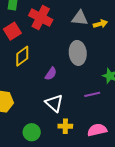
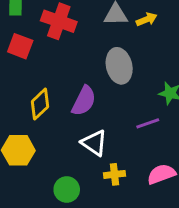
red square: (12, 31) -> (20, 46), turned -30
yellow diamond: (22, 56) -> (40, 104), moved
purple semicircle: (51, 74) -> (84, 101), size x1.5

